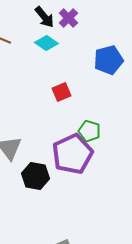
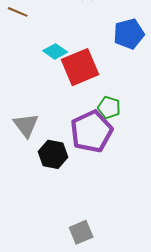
cyan diamond: (46, 43) -> (55, 51), moved
red square: (61, 92) -> (80, 67), size x1.8

